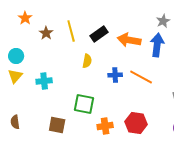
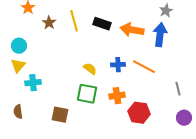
black rectangle: (99, 34) -> (102, 24), turned 54
yellow semicircle: (87, 61) -> (90, 69), moved, turned -64
cyan cross: (44, 81) -> (33, 83), moved
orange cross: (105, 126) -> (117, 96), moved

